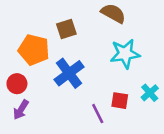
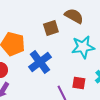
brown square: (66, 29) -> (51, 28), moved

